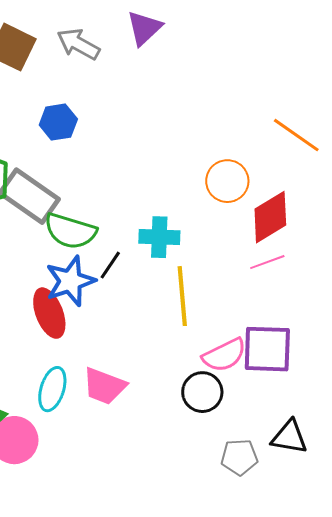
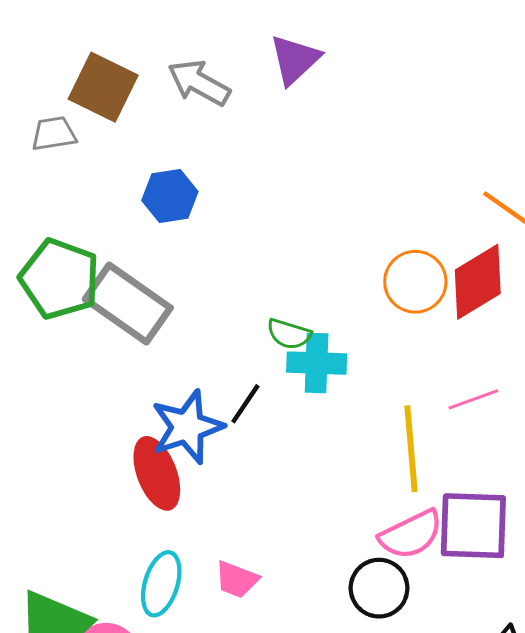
red diamond: (270, 217) -> (478, 282), moved
green semicircle: (70, 231) -> (289, 334), moved, size x0.6
yellow line: (182, 296) -> (411, 449), moved
pink trapezoid: (104, 386) -> (237, 579), size x0.7

